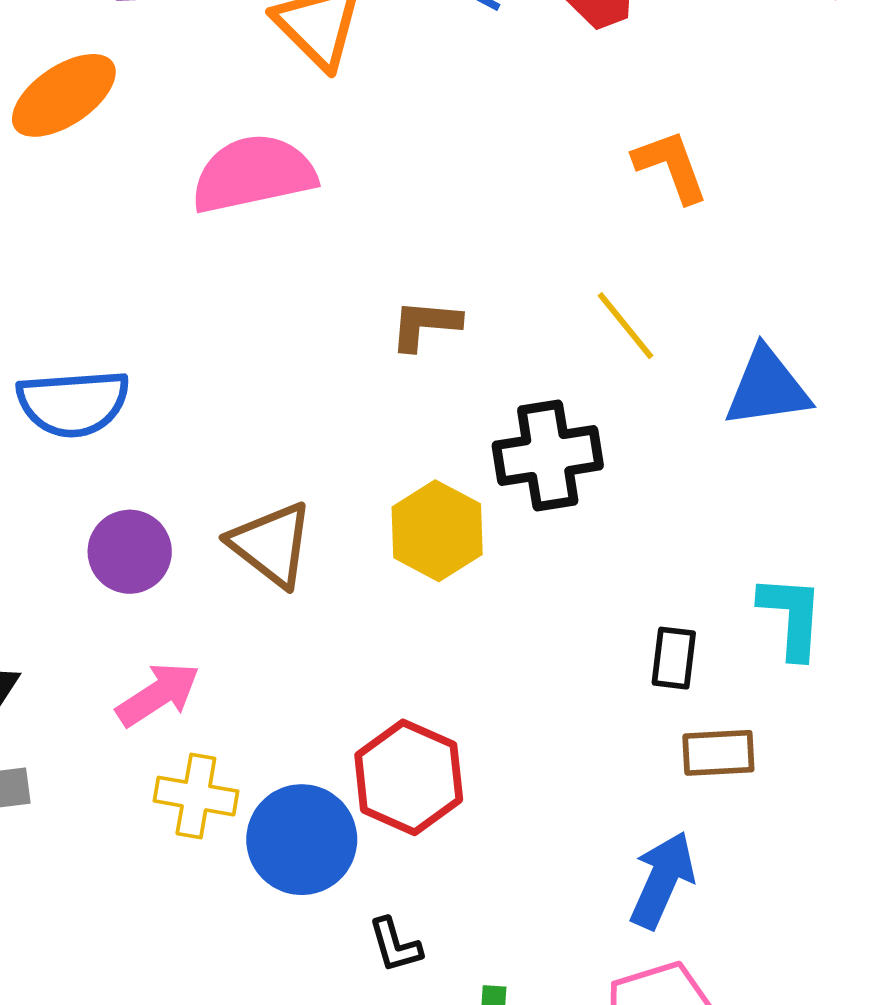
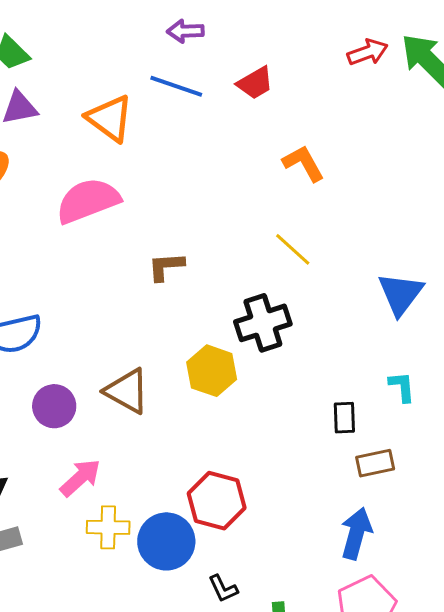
brown L-shape: (425, 325) -> (166, 266), moved
blue triangle: (767, 388) -> (400, 294), moved, turned -36
cyan L-shape: (791, 617) -> (402, 387), size x0.7

